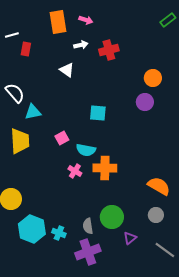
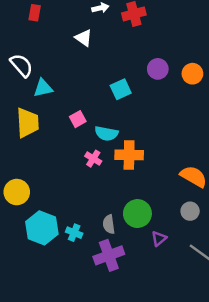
orange circle: (153, 78) -> (192, 74), moved
purple circle: (145, 102) -> (158, 69), moved
cyan square: (98, 113) -> (121, 89), turned -30

